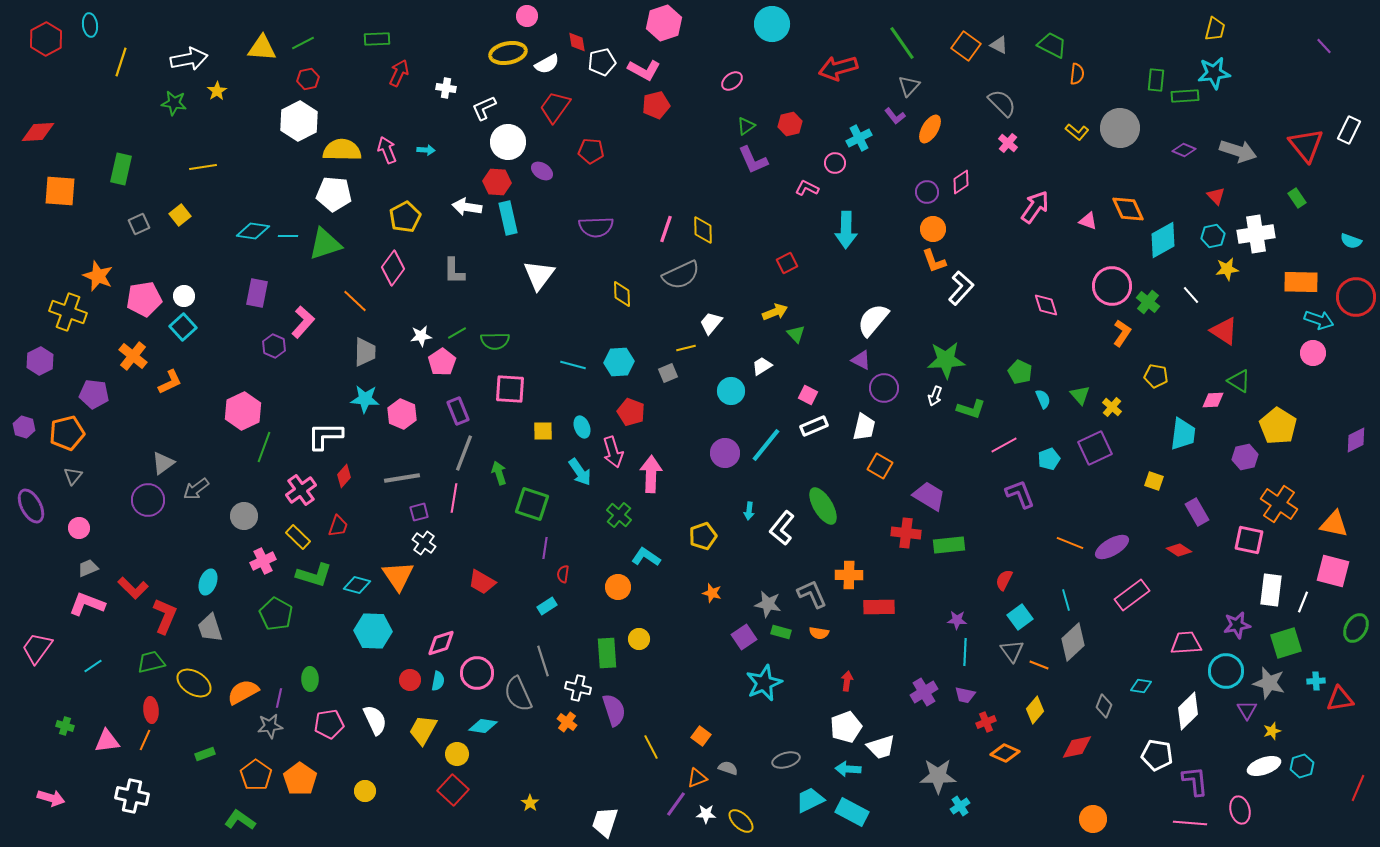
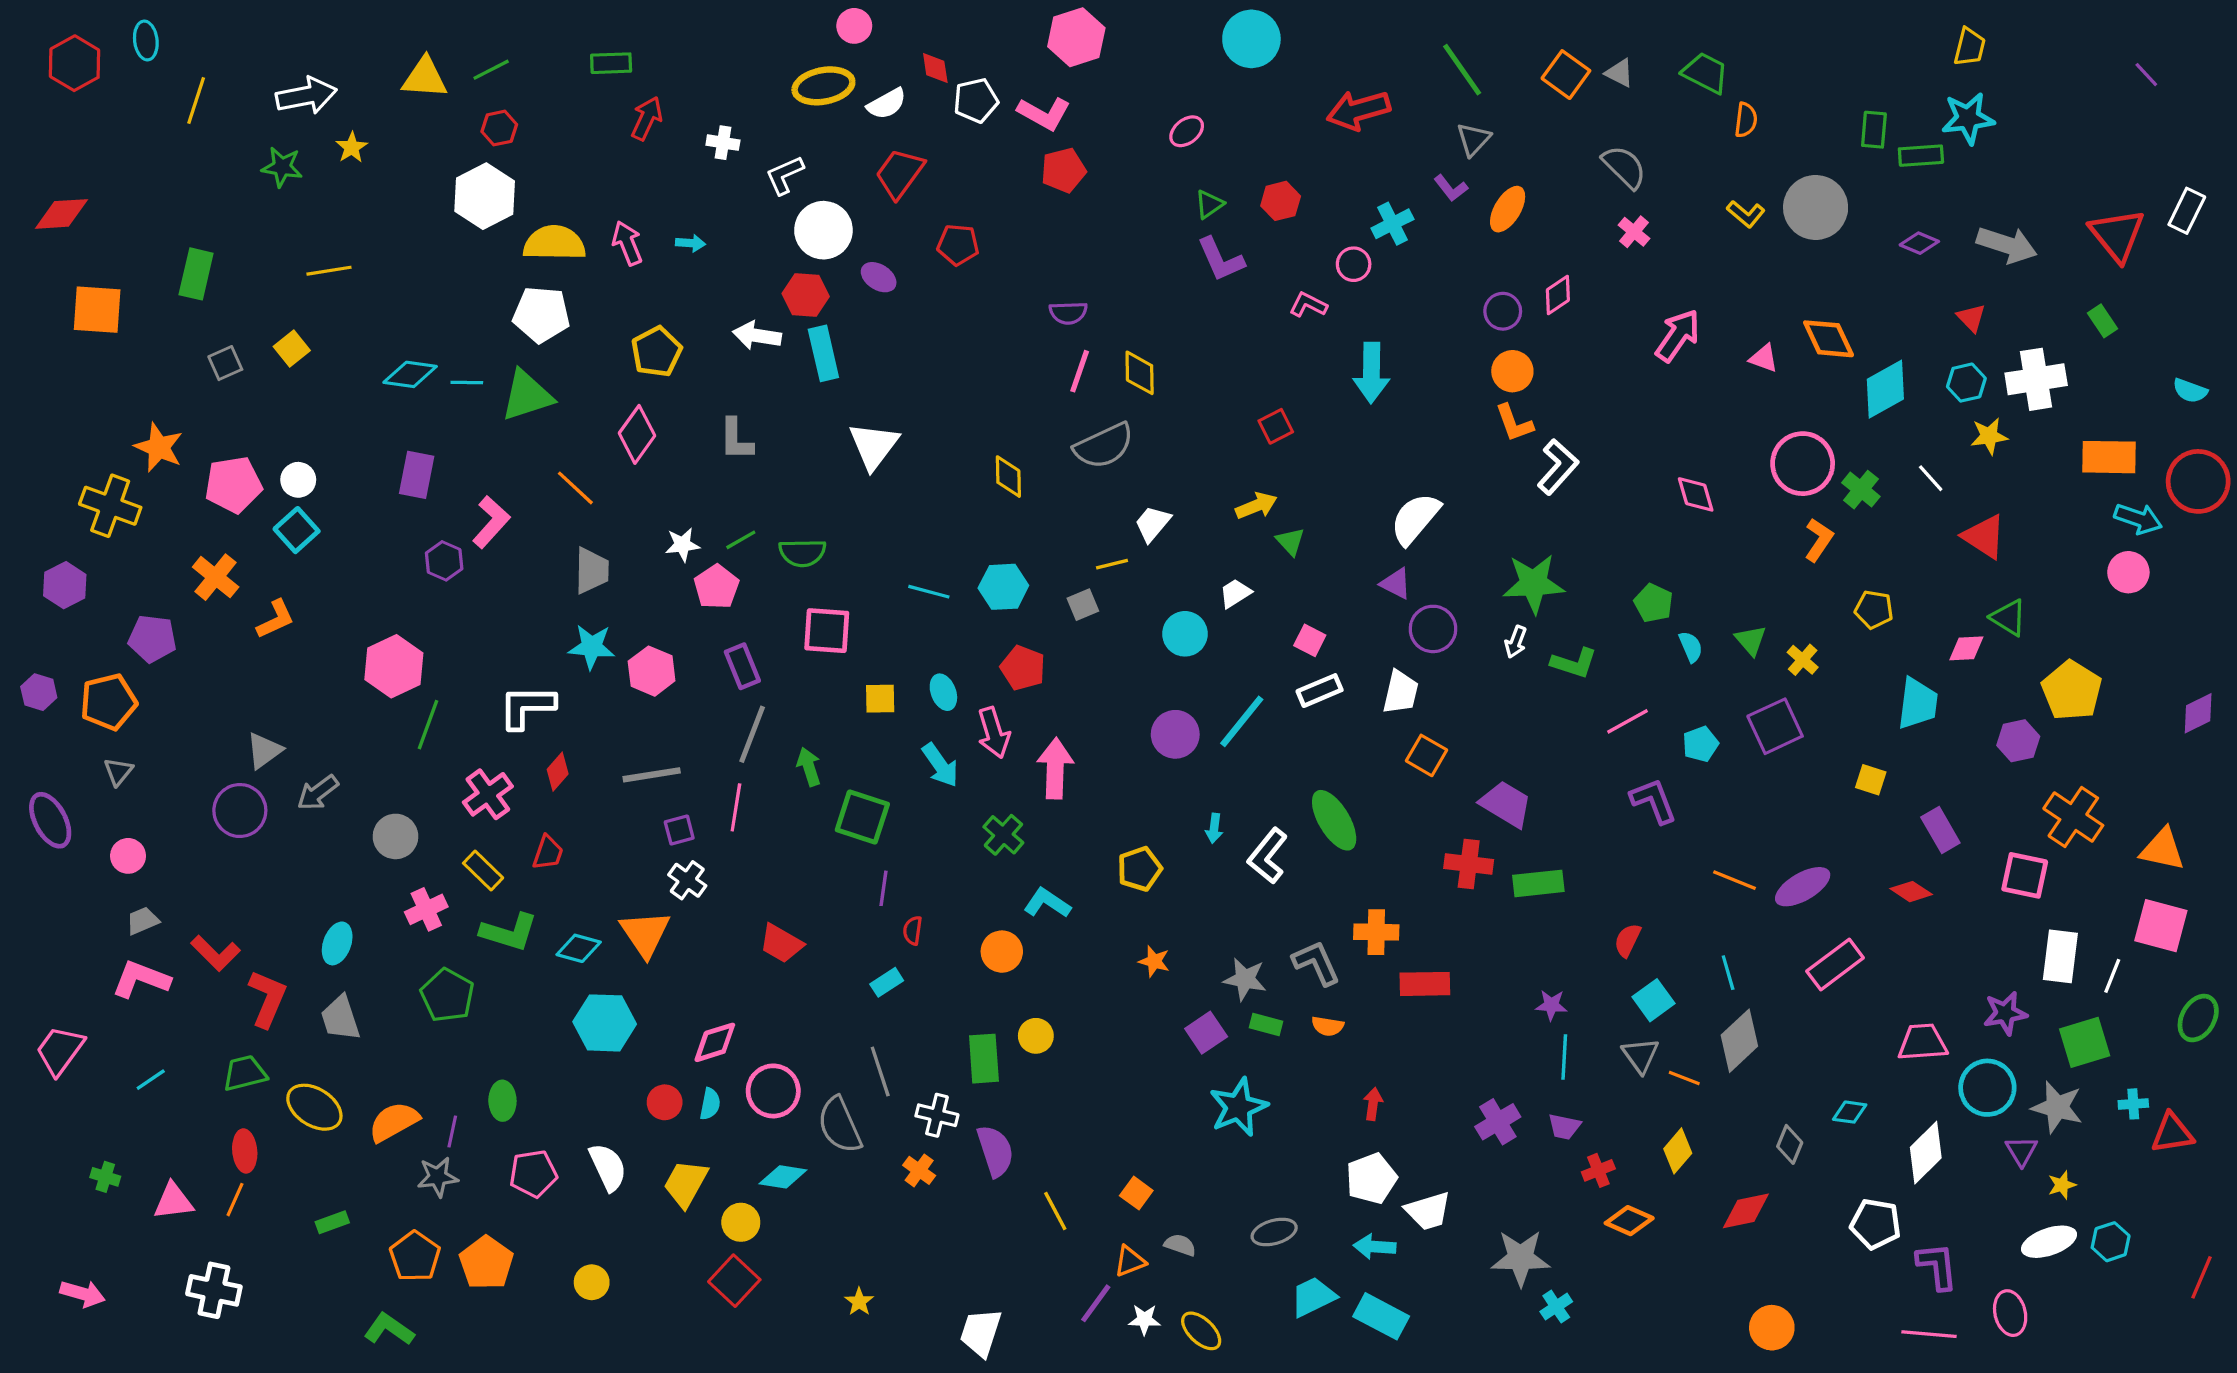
purple semicircle: (596, 227) -> (1068, 313), moved, size x0.7

